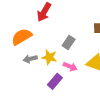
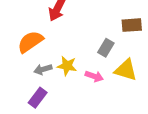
gray rectangle: (69, 43) -> (106, 48), moved
purple rectangle: (55, 81) -> (38, 98), moved

